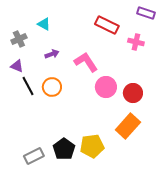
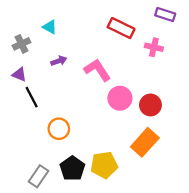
orange circle: (52, 87) -> (59, 129), moved
gray rectangle: (34, 156) -> (38, 176), turned -30

